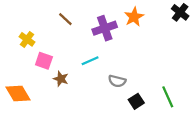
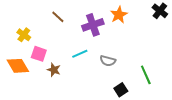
gray semicircle: (117, 81) -> (108, 61), moved
orange diamond: (18, 93) -> (18, 66), moved
green line: (168, 97) -> (146, 75), moved

